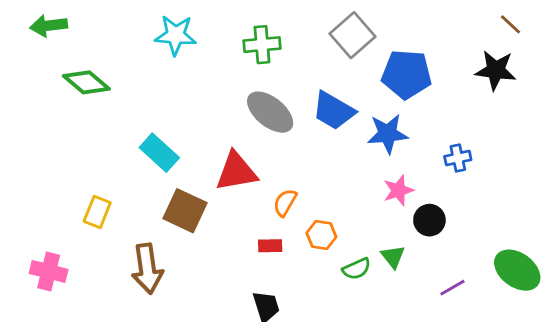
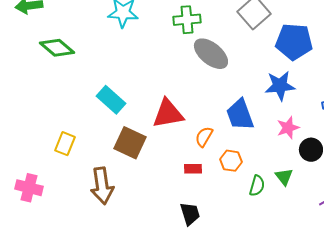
blue trapezoid: (334, 111) -> (240, 115), moved, turned 40
gray ellipse: (270, 112) -> (211, 54), moved
green semicircle: (357, 269) -> (257, 186), turned -50

